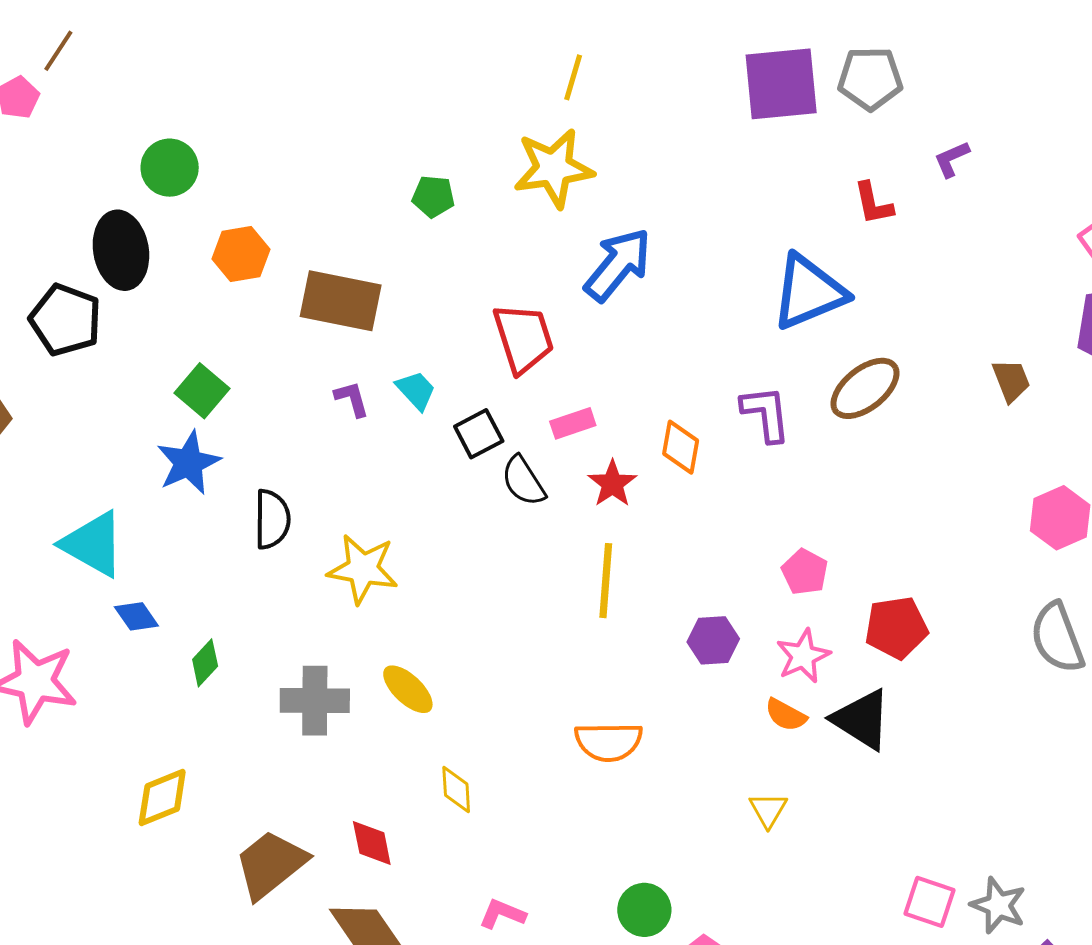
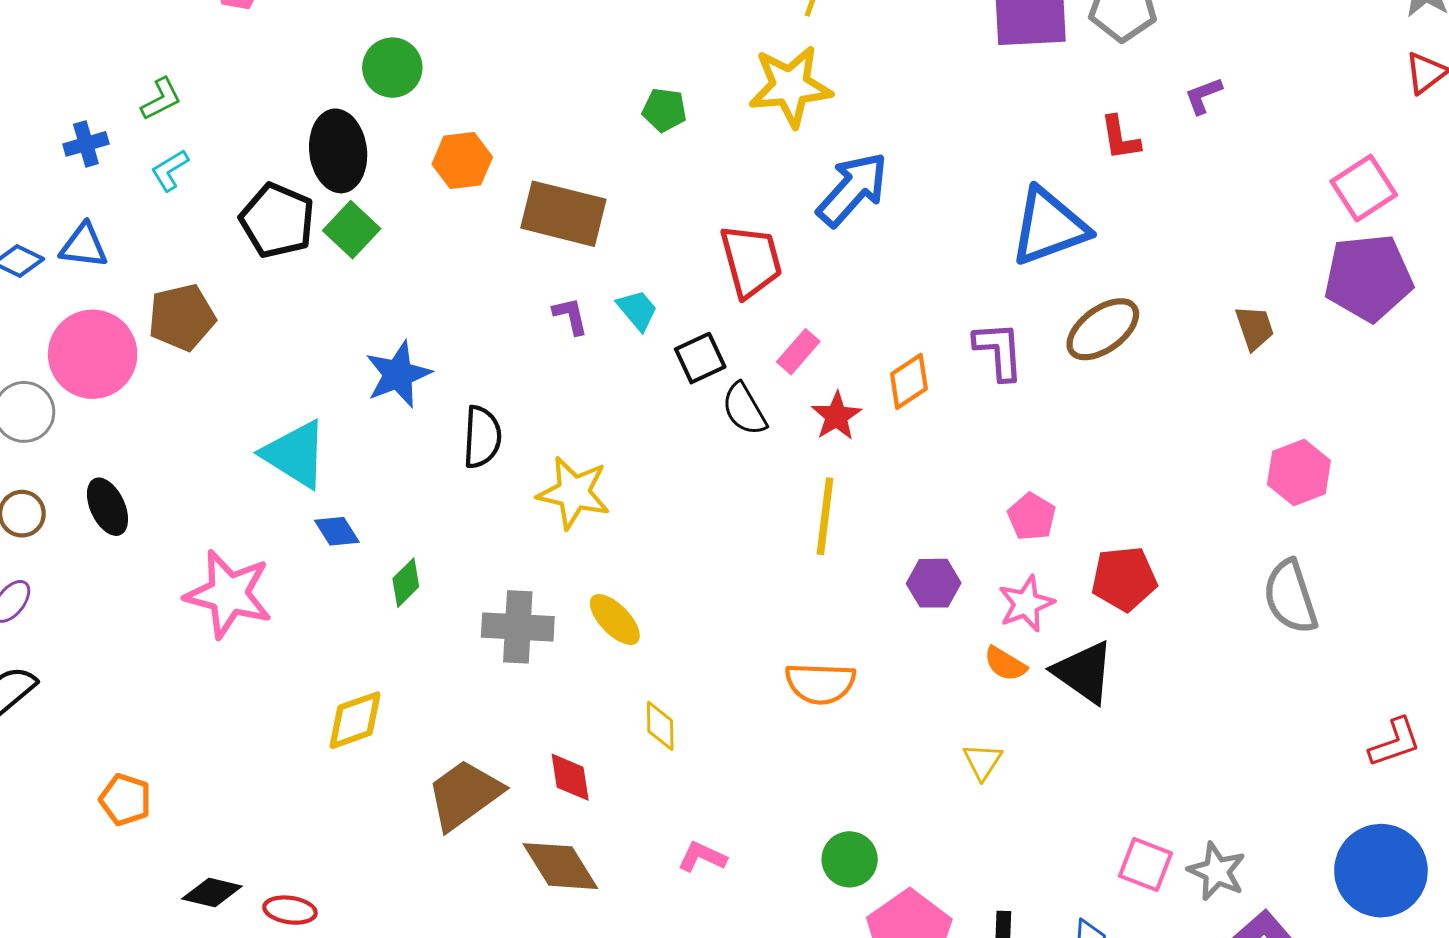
green square: (202, 391) -> (352, 230), moved
pink rectangle: (573, 423) -> (798, 352), turned -33
orange diamond: (681, 447) -> (909, 381), turned 44

